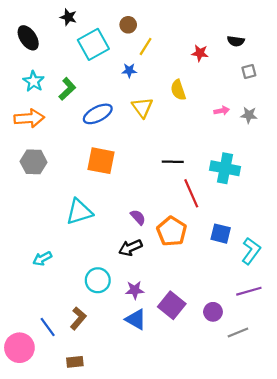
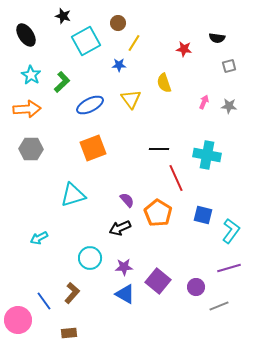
pink arrow: (222, 111) -> (204, 102), turned -56
orange square: (101, 161) -> (93, 148), turned -32

